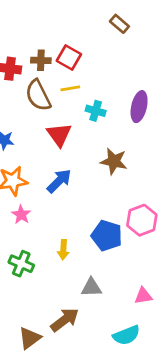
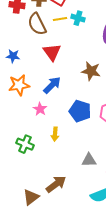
cyan cross: (96, 111) -> (78, 18), moved
pink star: (21, 215) -> (40, 109), moved
blue pentagon: (107, 236) -> (80, 111), moved
gray triangle: (91, 288) -> (89, 160), moved

